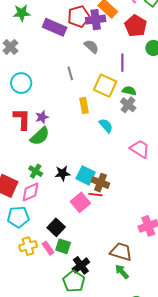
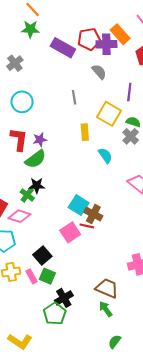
black star: (63, 173) -> (37, 186), moved
pink diamond: (30, 192) -> (20, 216), turned 35

